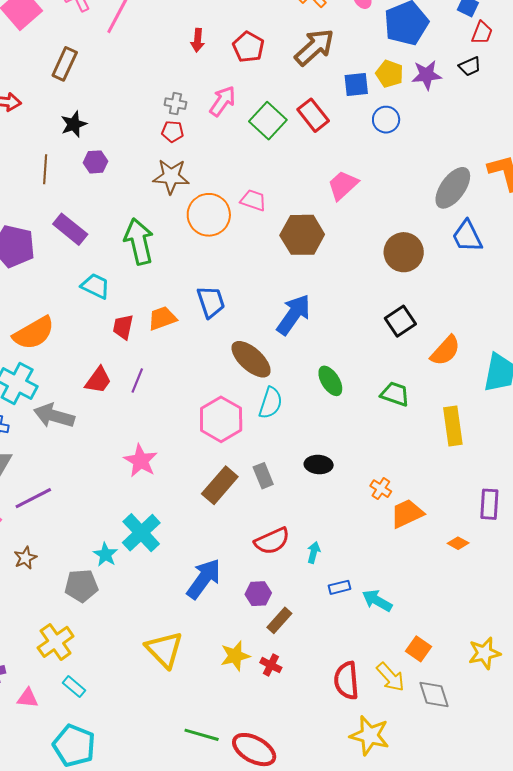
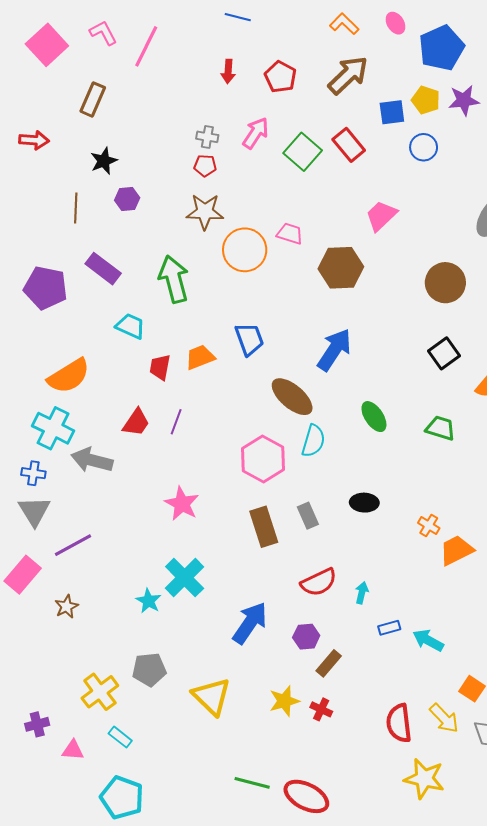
brown rectangle: (220, 485) -> (264, 527), turned -57
gray pentagon: (81, 586) -> (149, 670), moved

